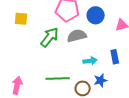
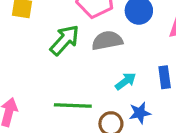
cyan arrow: (90, 61) -> (126, 81), turned -32

